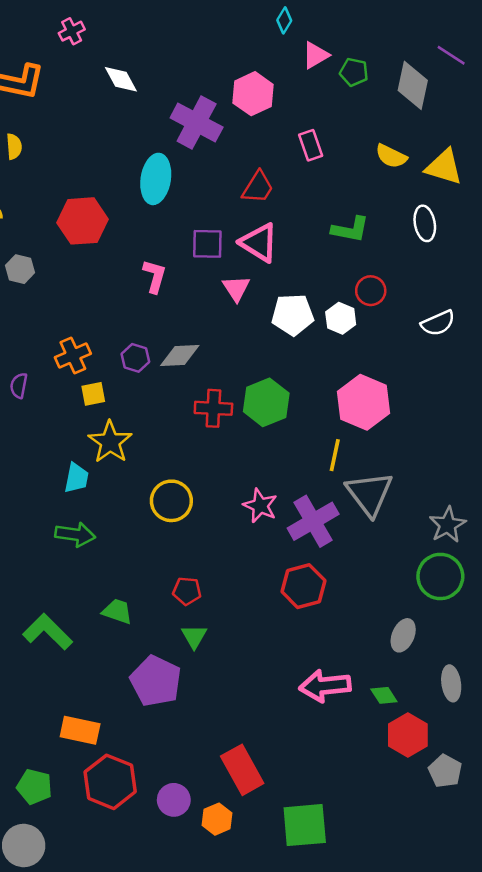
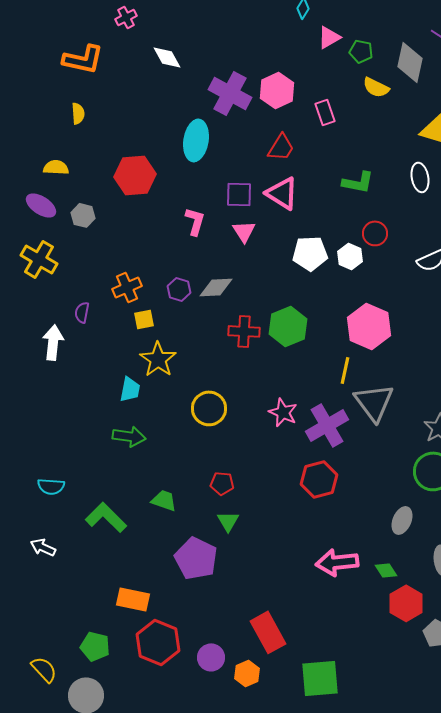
pink hexagon: (253, 94) -> (277, 90), moved
yellow semicircle: (391, 156) -> (376, 87), moved
pink triangle: (236, 288) -> (244, 231), moved

